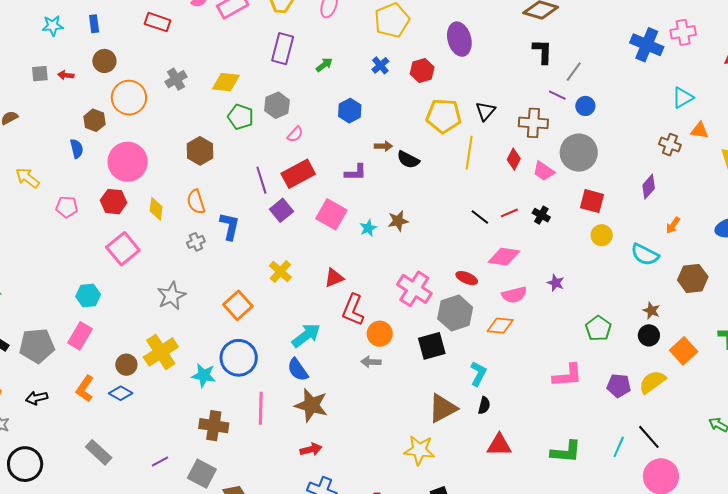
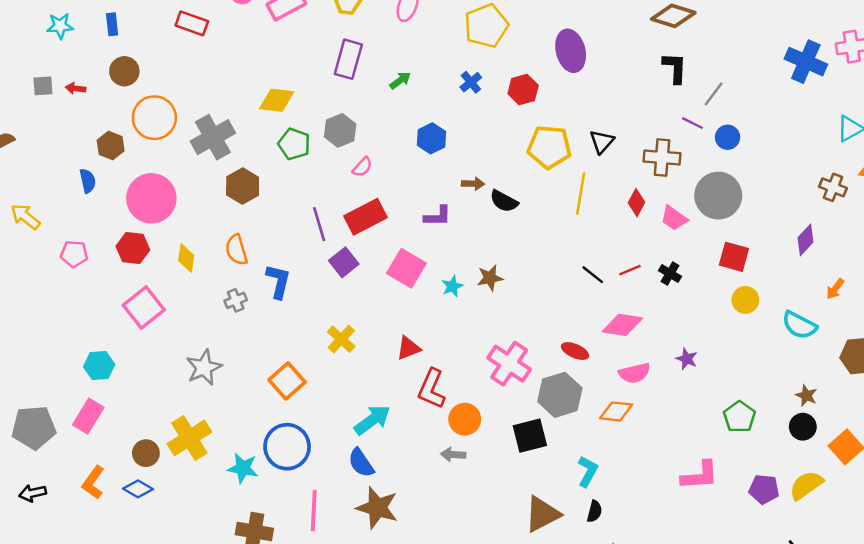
gray cross: (176, 79) -> (213, 137), moved, size x1.6

